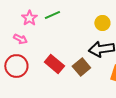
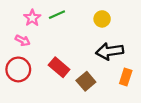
yellow circle: (102, 23) -> (102, 19), moved
brown square: (81, 67) -> (86, 81), moved

